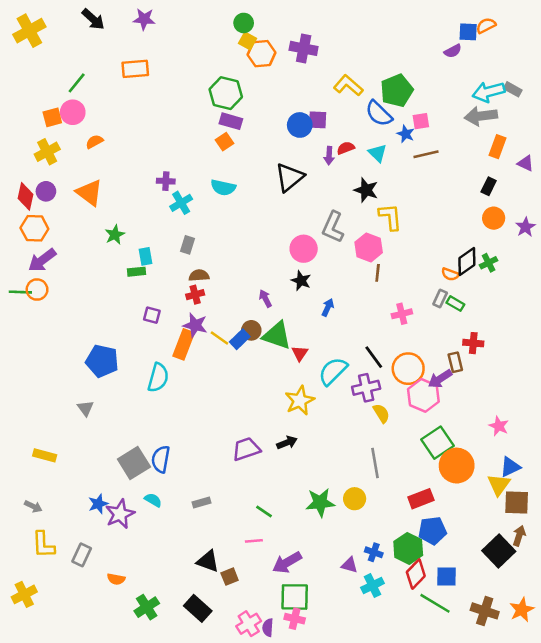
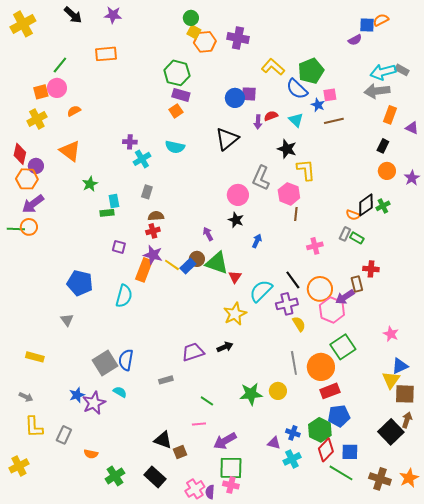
purple circle: (46, 191) -> (36, 166), moved
orange circle: (457, 466) -> (321, 367), moved
gray rectangle: (202, 503) -> (166, 380), moved

